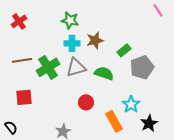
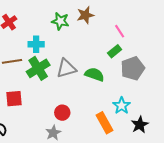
pink line: (158, 10) -> (120, 31), moved
brown star: (95, 40) -> (85, 15), moved
cyan cross: (72, 43) -> (36, 44), moved
red circle: (86, 102) -> (62, 113), moved

